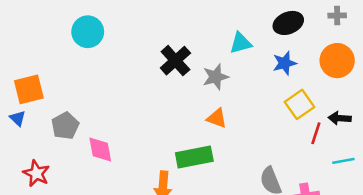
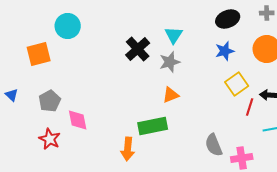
cyan triangle: (241, 43) -> (174, 35), moved, turned -42
orange square: (29, 89) -> (39, 54), moved
orange triangle: (217, 118) -> (171, 95), turned -42
red star: (36, 173) -> (50, 139), moved

